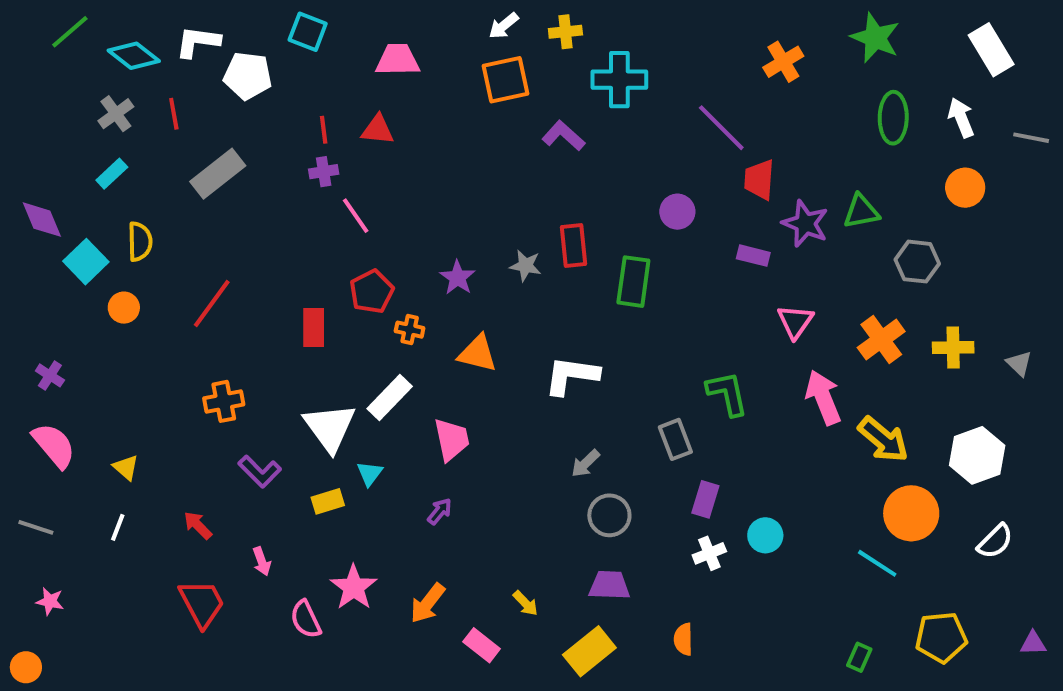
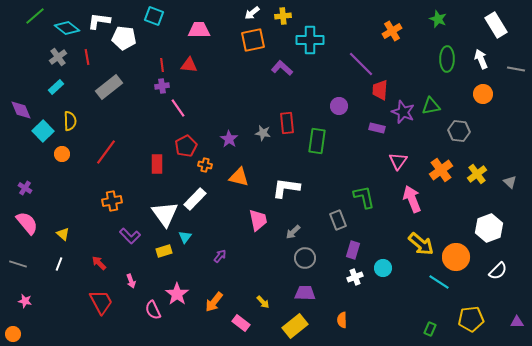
green star: (875, 38) -> (438, 19), size x0.7
yellow cross: (953, 347) -> (477, 174), turned -36
pink trapezoid: (452, 439) -> (258, 220), moved
yellow arrow: (883, 439) -> (421, 244), moved

